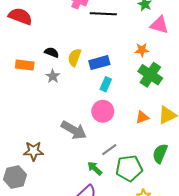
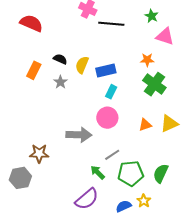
orange rectangle: (25, 65) -> (34, 70), turned -72
gray arrow: (74, 130) -> (79, 135), turned -30
green semicircle: (160, 154) -> (161, 173), moved

